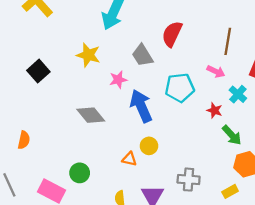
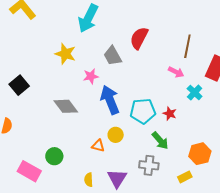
black square: (38, 71) -> (19, 85), moved
cyan pentagon: (180, 88) -> (143, 111), moved
red star: (215, 110) -> (170, 114), moved
green arrow: (232, 135) -> (160, 141), moved

